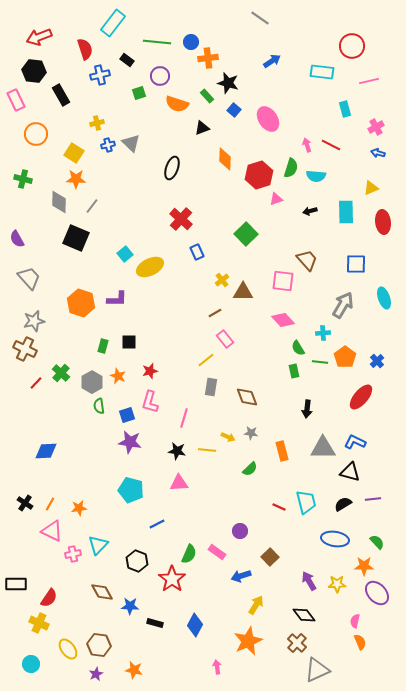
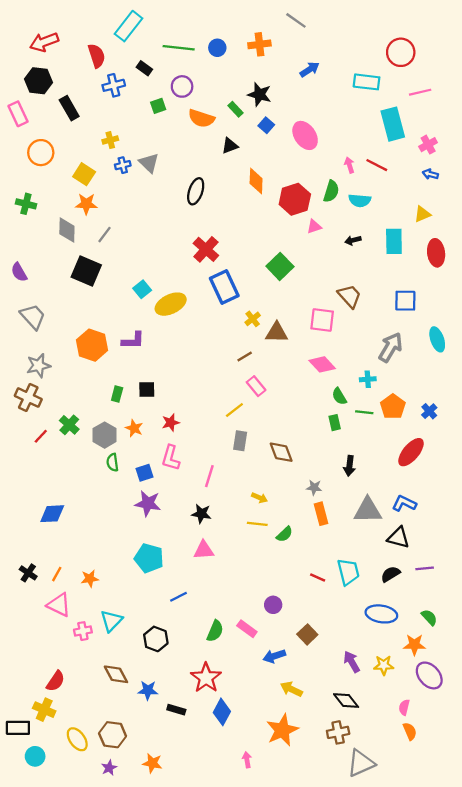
orange cross: (208, 58) -> (259, 44), moved
cyan rectangle: (345, 109) -> (393, 124), size x1.8
blue rectangle: (197, 252) -> (224, 287), size x1.8
gray star: (251, 433) -> (314, 487), moved
yellow line: (207, 450) -> (257, 524), moved
red star: (172, 579) -> (206, 678), moved
black rectangle: (16, 584) -> (18, 728), moved
yellow arrow: (256, 605) -> (291, 689), turned -96
brown cross: (297, 643) -> (338, 732), turned 36

